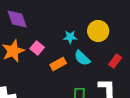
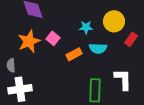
cyan semicircle: (82, 58) -> (98, 48), turned -42
red rectangle: (115, 61) -> (131, 39), moved

